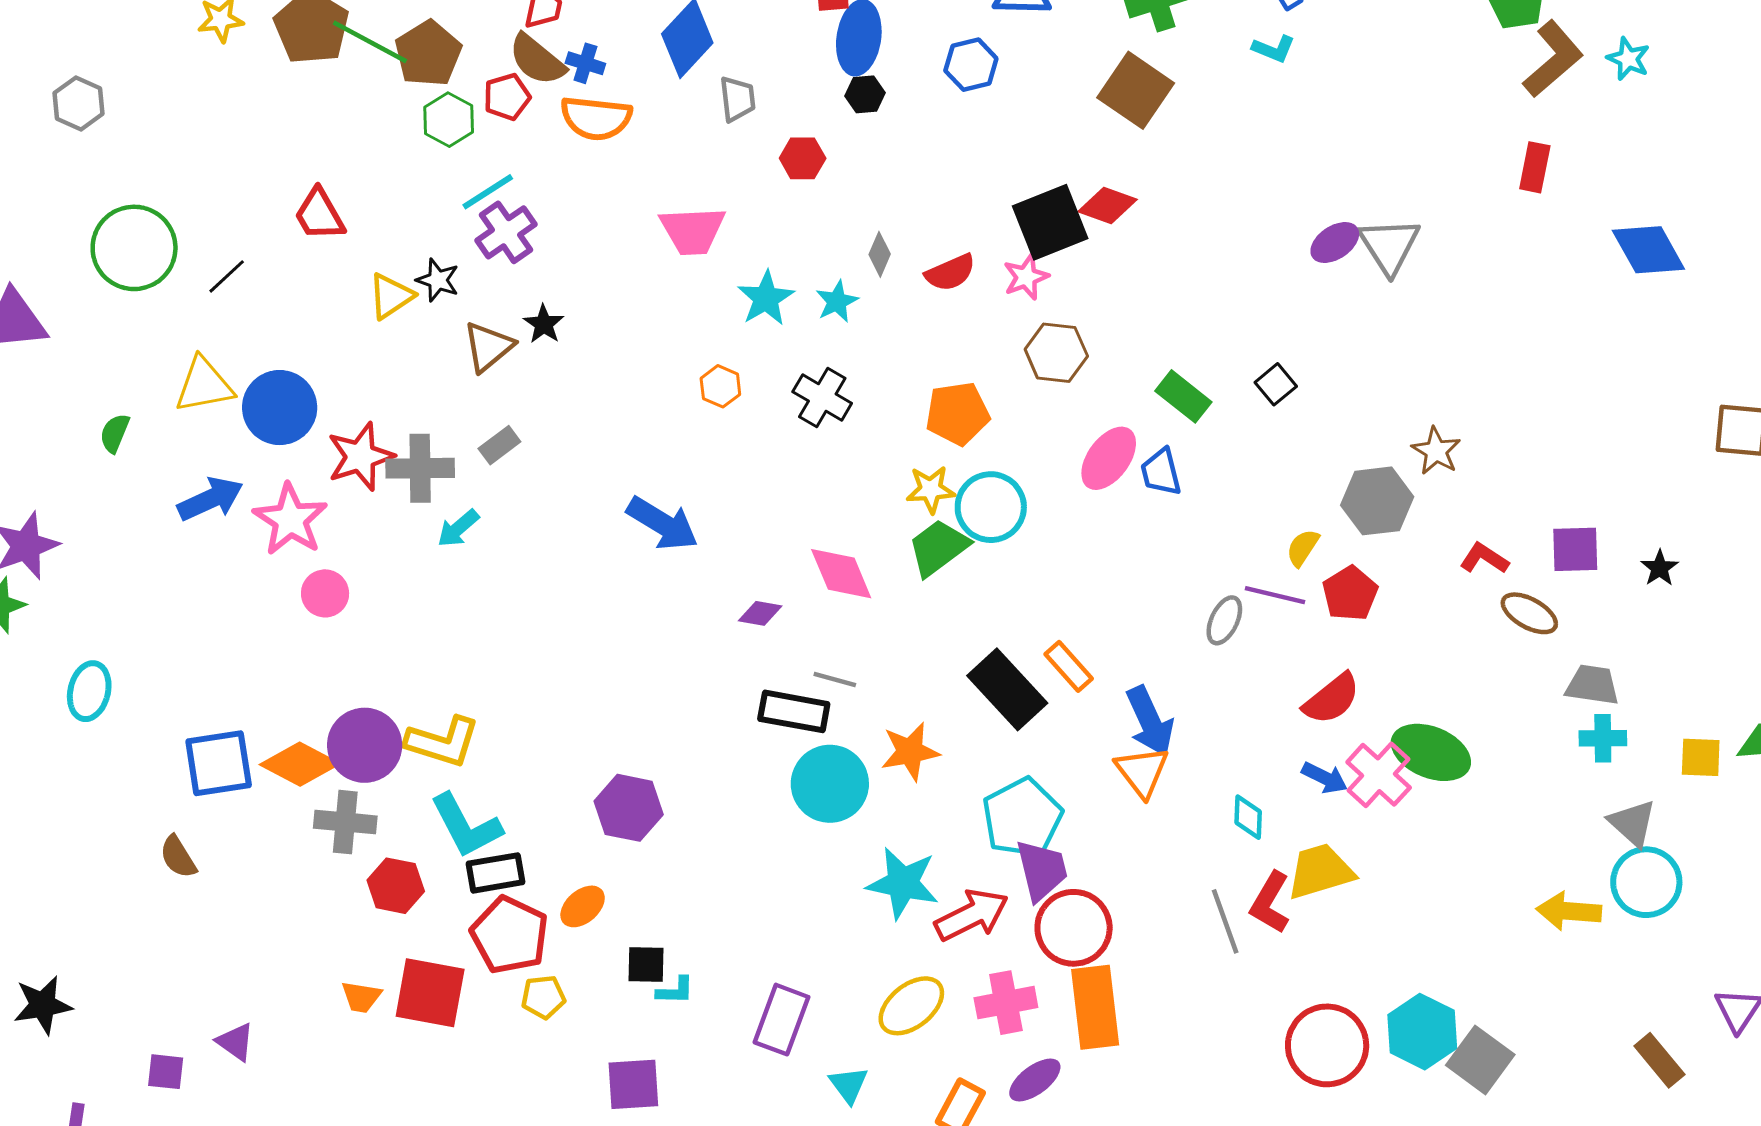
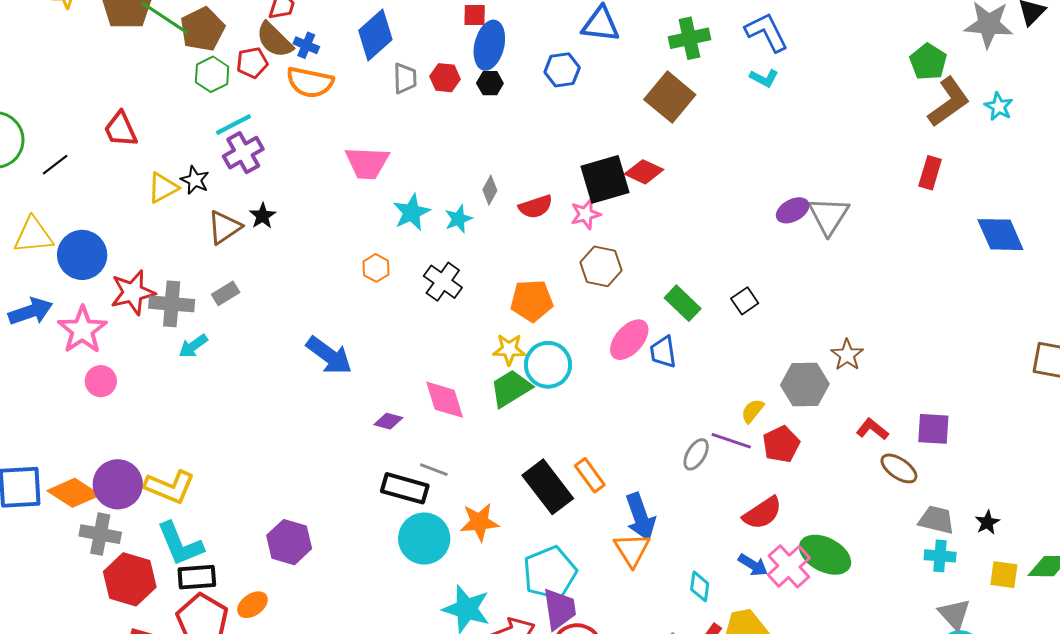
red hexagon: (803, 158) -> (445, 78), moved
black star: (1660, 568) -> (987, 522), moved
red hexagon: (396, 886) -> (130, 579), size x1.4

